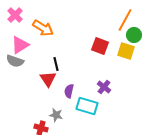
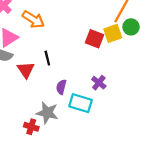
yellow square: (126, 51) -> (113, 33), moved, turned -36
red triangle: (48, 79) -> (26, 70), moved
gray star: (56, 115) -> (47, 113), size x1.5

